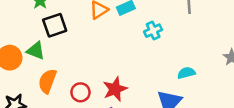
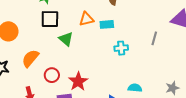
green triangle: (36, 51) -> (66, 39), moved
red star: (115, 89) -> (78, 81), turned -30

